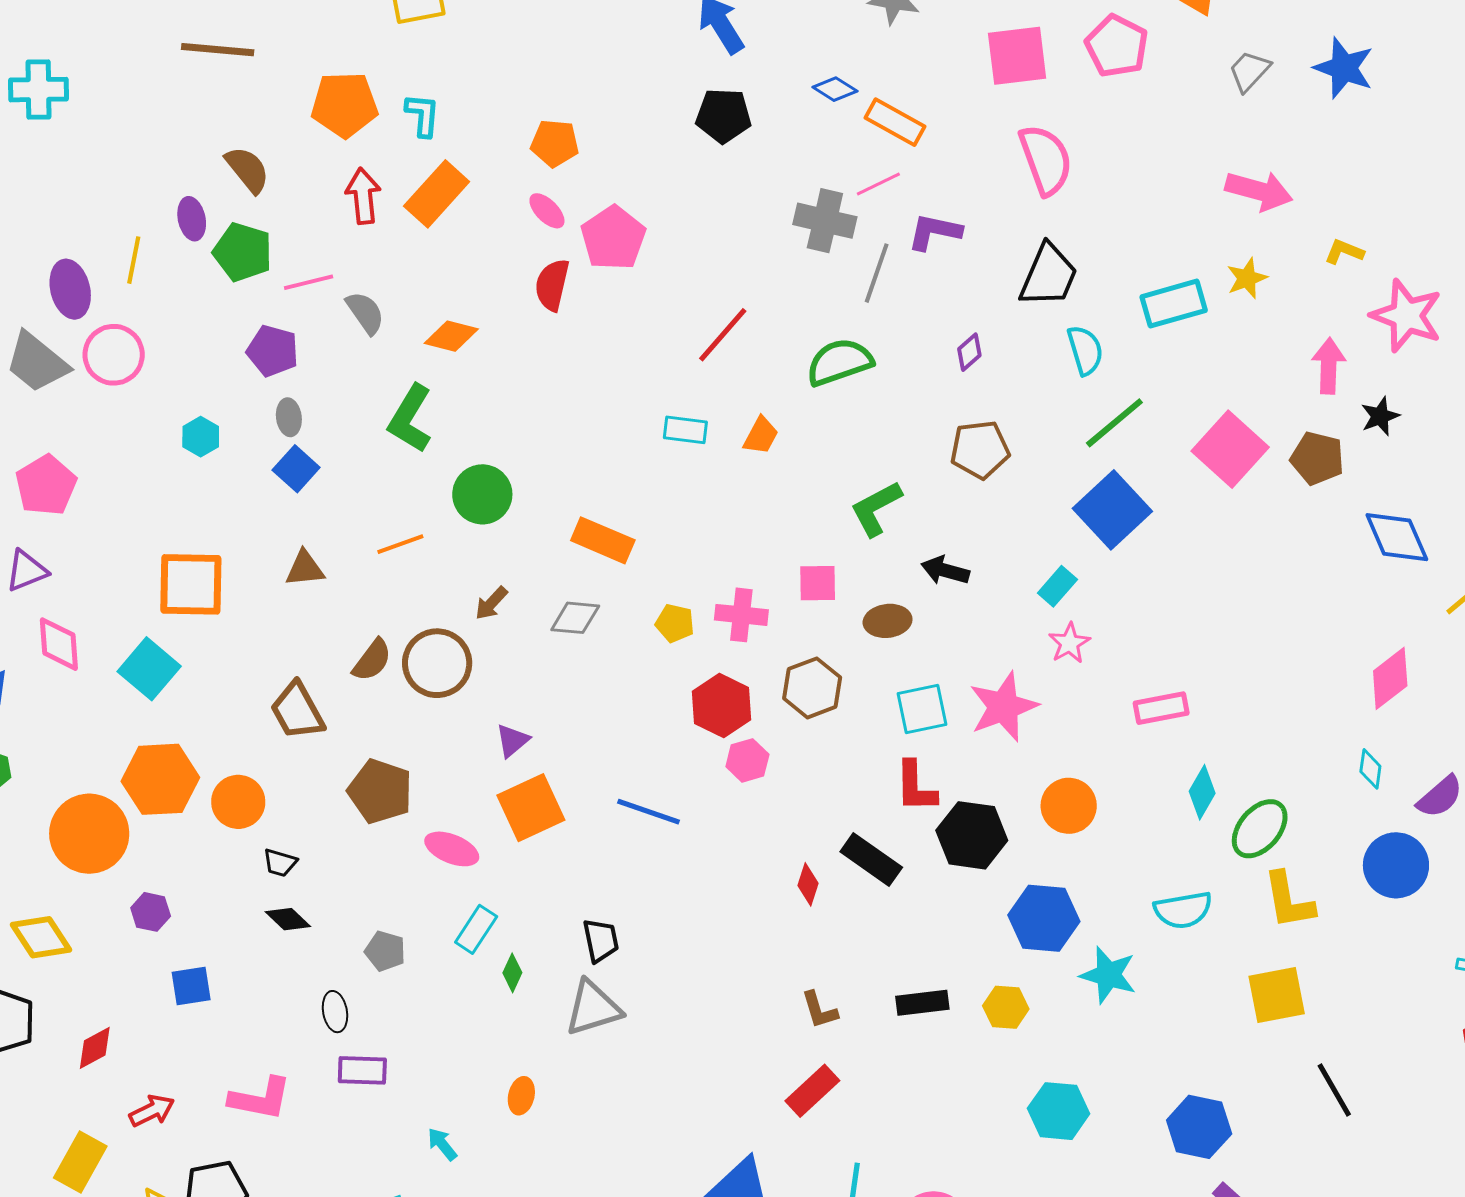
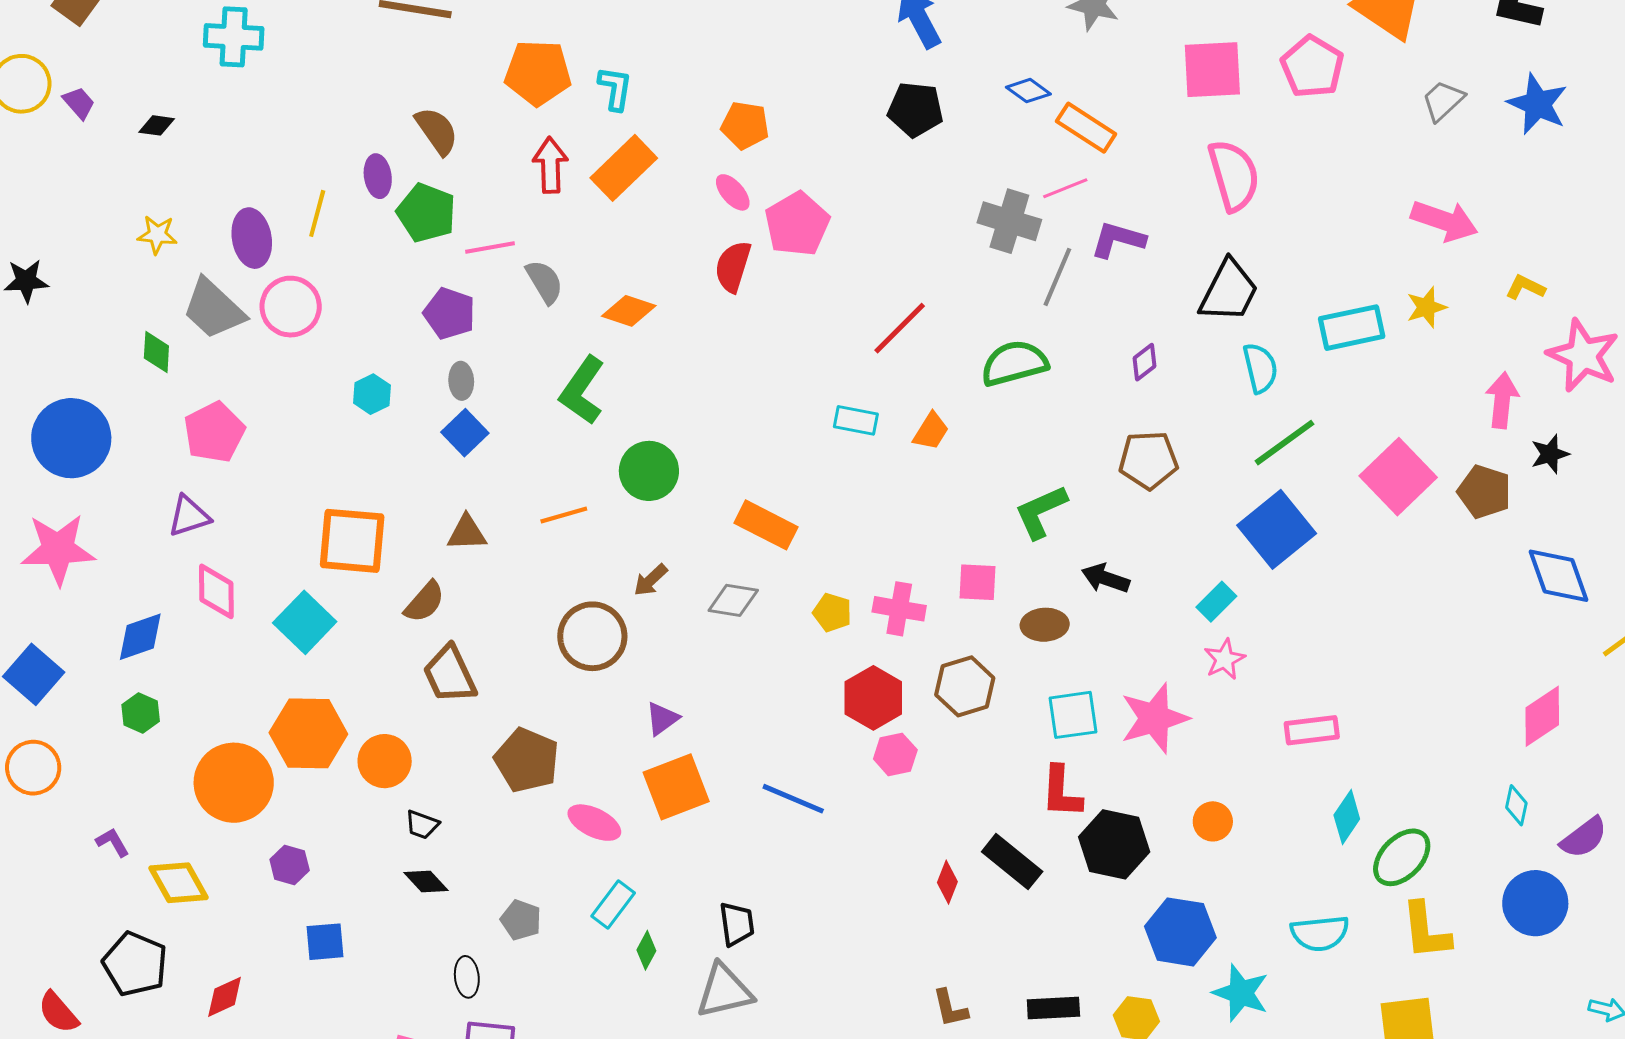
brown semicircle: (372, 660) -> (425, 602), moved
orange circle: (1069, 806) -> (1213, 821), size x0.7

